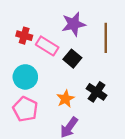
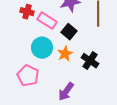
cyan circle: (25, 77) -> (42, 48), moved
orange star: (66, 99) -> (65, 54), moved

